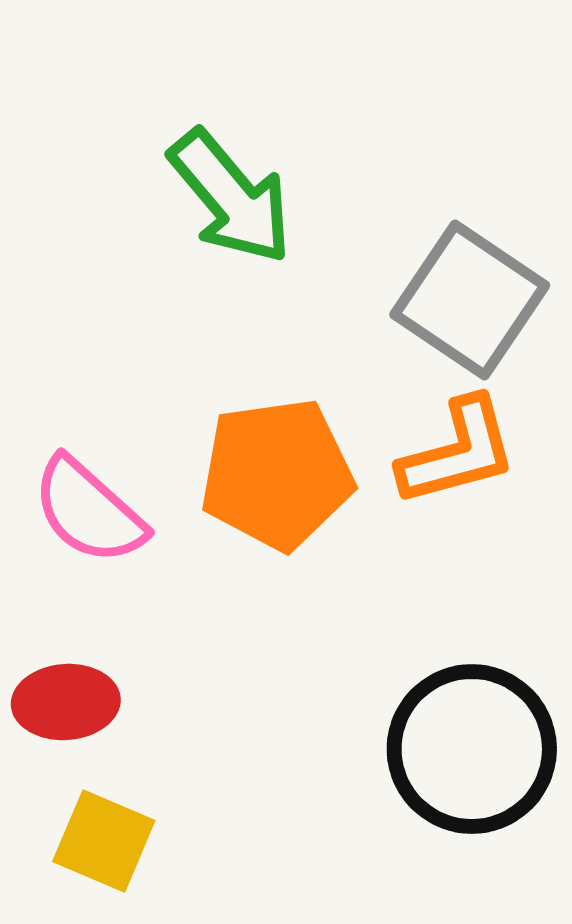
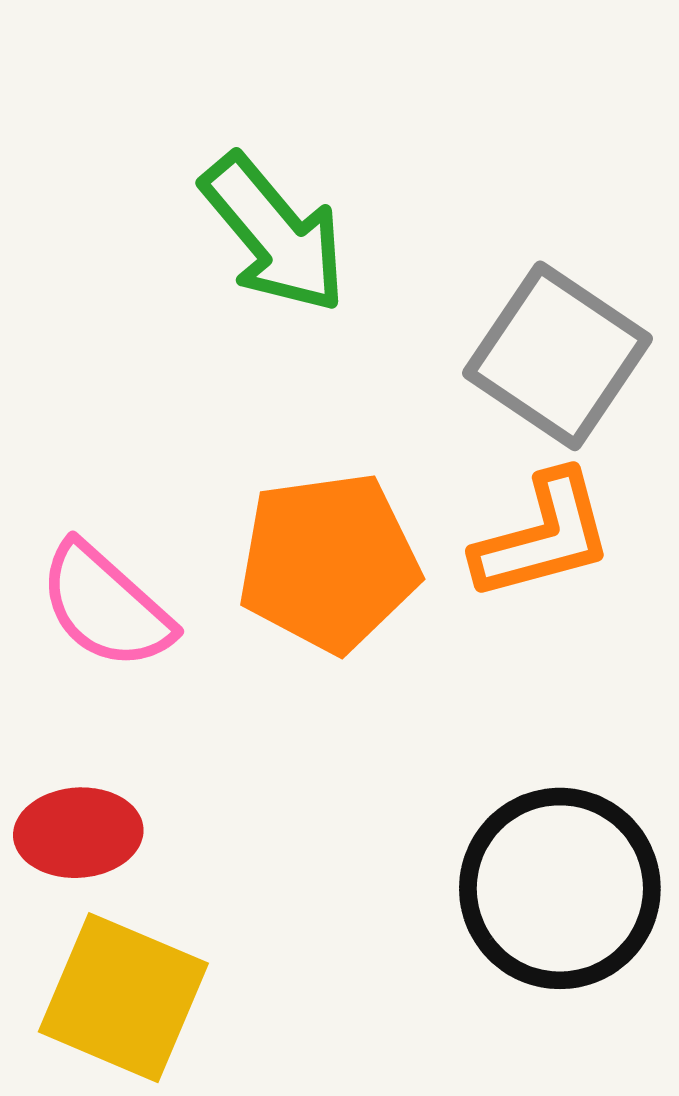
yellow square: (104, 841) -> (123, 998), size x1.4

